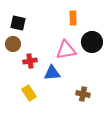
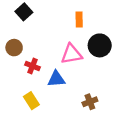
black square: (18, 23) -> (24, 12), moved, turned 35
red cross: (30, 61) -> (32, 66), turned 32
brown cross: (83, 94) -> (90, 102), turned -32

